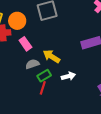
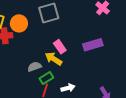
pink rectangle: (25, 44) -> (60, 47), moved
white arrow: (68, 76) -> (68, 88), moved

